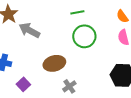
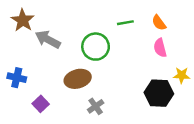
green line: (77, 12) -> (125, 23), moved
green circle: (84, 36) -> (96, 47), moved

